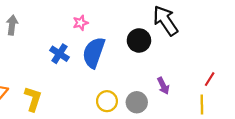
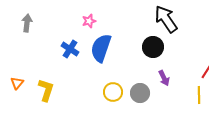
black circle: (139, 40) -> (153, 47), moved

